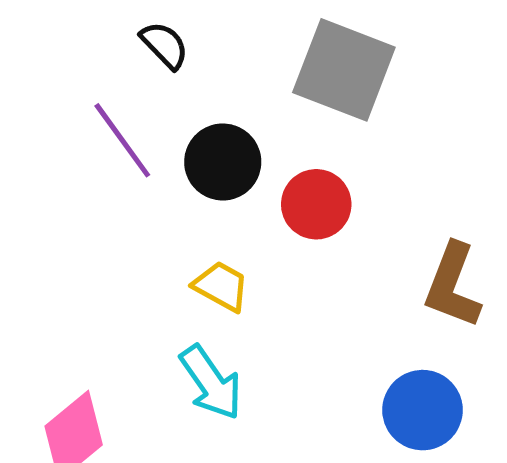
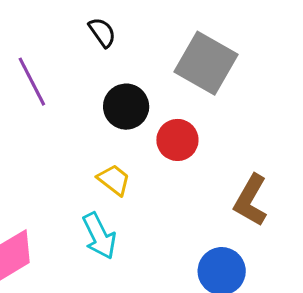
purple line: (122, 140) -> (32, 82), moved

